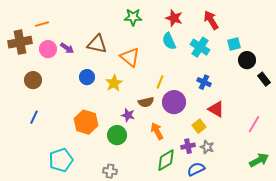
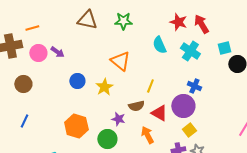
red star: (174, 18) -> (178, 22), moved
brown triangle: (97, 44) -> (87, 20), moved
purple circle: (174, 102) -> (183, 106), moved
red triangle: (216, 109) -> (159, 113), moved

